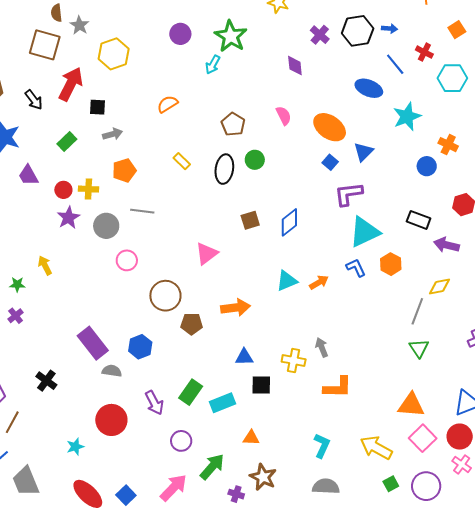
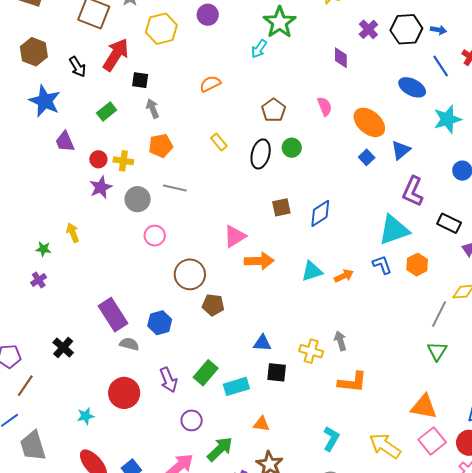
purple circle: (180, 34) -> (208, 15), moved
gray arrow: (113, 134) -> (153, 108), turned -102
purple L-shape: (349, 194) -> (413, 191), moved, turned -64
orange arrow: (236, 308) -> (259, 261), moved

